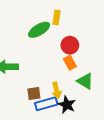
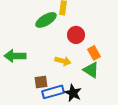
orange rectangle: (70, 63) -> (94, 53), moved
yellow arrow: (57, 90) -> (63, 61), moved, turned -63

